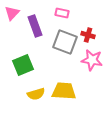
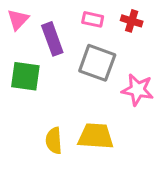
red cross: (88, 35) -> (132, 21), moved
green square: (23, 65) -> (25, 76), moved, turned 30
yellow semicircle: (36, 94) -> (54, 141), turned 102

